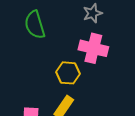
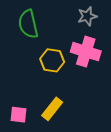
yellow hexagon: (68, 73) -> (52, 60), moved

